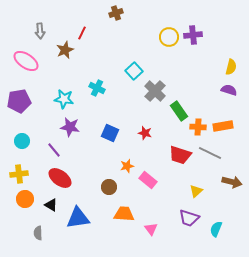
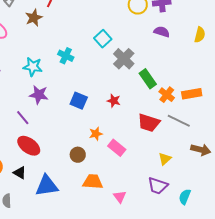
purple semicircle: (229, 90) -> (162, 32), moved
orange cross: (198, 127) -> (167, 95), turned 35

